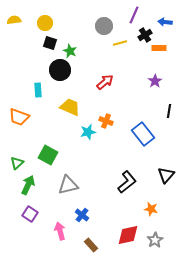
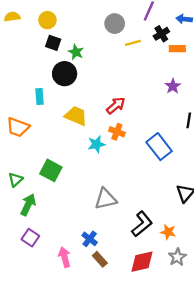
red arrow: (105, 82) -> (116, 106), moved
black L-shape: (127, 182) -> (142, 224), moved
gray triangle: (68, 185) -> (106, 199), moved
gray star: (155, 240) -> (177, 257), moved
brown rectangle: (91, 245) -> (100, 259), moved

